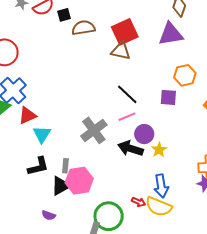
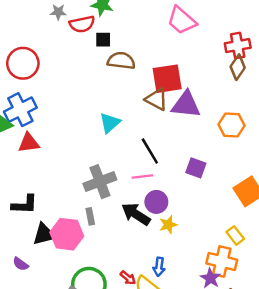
purple triangle: (171, 34) -> (186, 105), moved
orange hexagon: (185, 75) -> (232, 125), moved
cyan triangle: (42, 134) -> (110, 123), moved
gray rectangle: (65, 166) -> (90, 216), moved, turned -32
blue arrow: (161, 186) -> (159, 267), size x0.7

